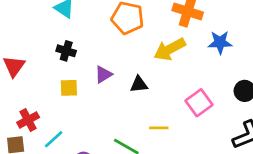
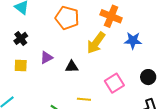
yellow arrow: (170, 49) -> (96, 43), turned -30
black cross: (66, 51) -> (21, 38), turned 32

